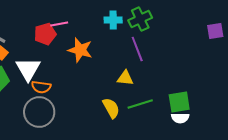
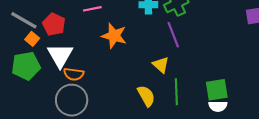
red pentagon: (45, 34) -> (54, 24), moved, turned -30
yellow triangle: (125, 78) -> (161, 65), turned 36
green line: (140, 104) -> (176, 92), turned -75

